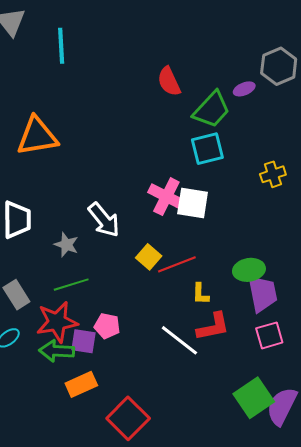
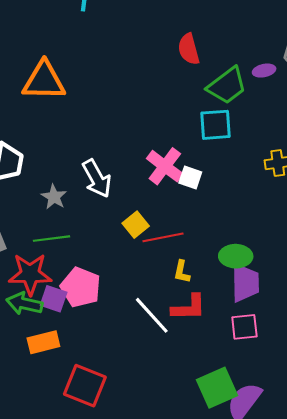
white square: (193, 203) -> (190, 178), size x0.7
pink pentagon: (107, 326) -> (81, 287), size x1.5
red square: (128, 418) -> (85, 386), turned -33

